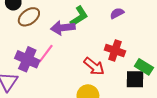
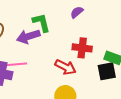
green L-shape: (79, 16) -> (41, 23), turned -60
pink line: (46, 54) -> (17, 64), turned 60

